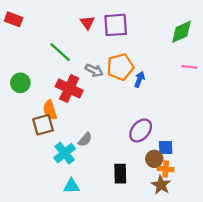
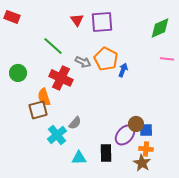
orange pentagon: (120, 67) -> (106, 59), turned -30
purple ellipse: (141, 130) -> (125, 135), moved
brown circle: (154, 159) -> (136, 124), moved
cyan triangle: (71, 186) -> (79, 158), moved

